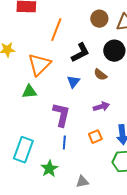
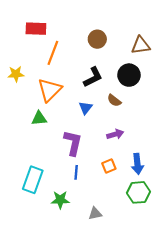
brown circle: (99, 19) -> (97, 39), moved
orange line: (56, 30) -> (53, 53), moved
green star: (49, 169) -> (60, 200), turned 30

